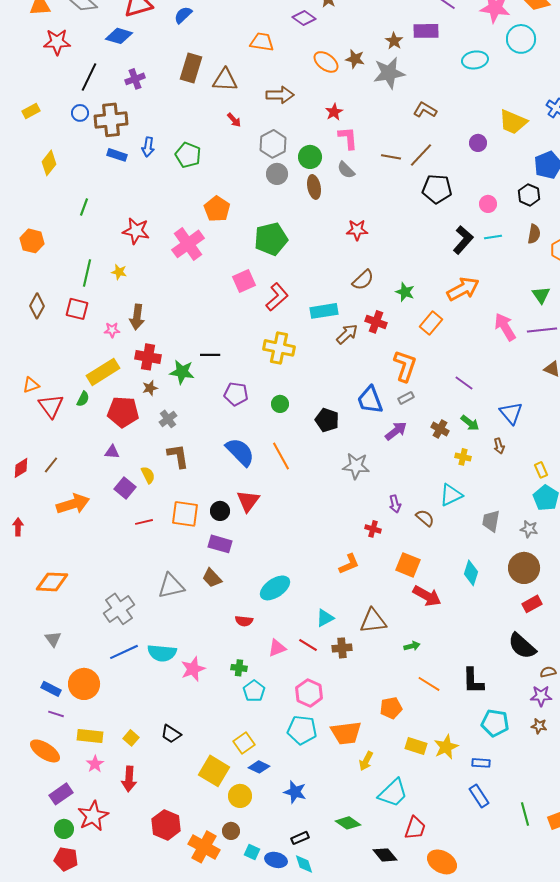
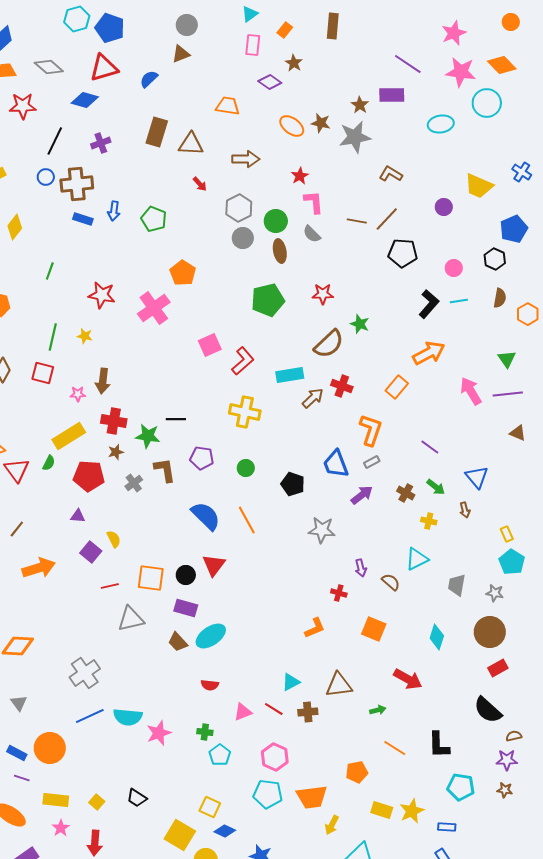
green pentagon: (271, 239) -> (268, 300), moved
brown semicircle: (363, 280) -> (329, 344), size x1.4
green star: (405, 292) -> (360, 324), moved
brown L-shape: (178, 456) -> (165, 470), moved
gray triangle: (171, 586) -> (131, 619), moved
cyan ellipse: (275, 588) -> (211, 636), moved
red arrow: (427, 596) -> (408, 679), moved
yellow square: (244, 743) -> (210, 807), turned -30

